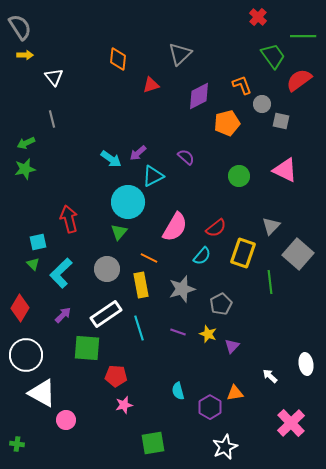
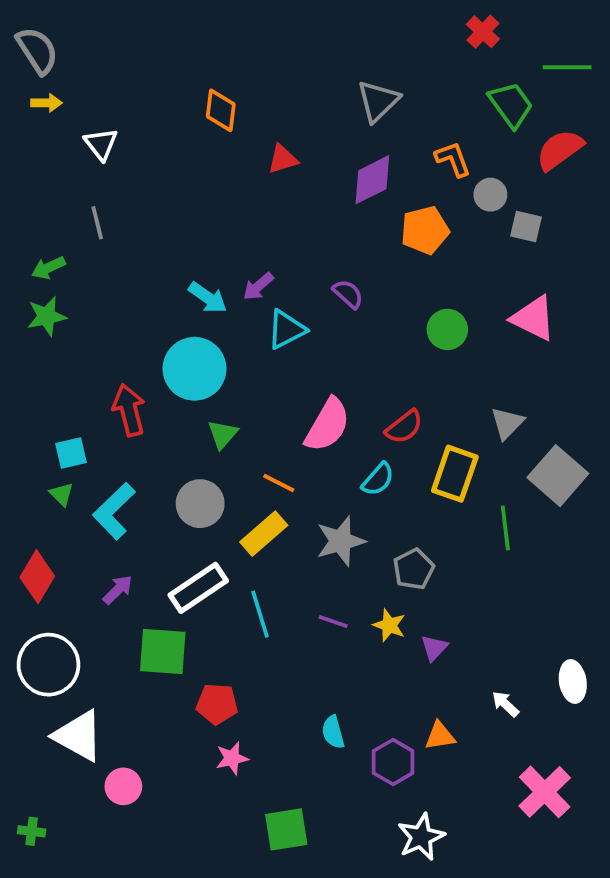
gray triangle: (180, 54) -> (378, 101), moved
cyan circle: (128, 202) -> (195, 369), moved
yellow rectangle: (141, 285) -> (264, 534), turned 60

